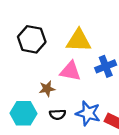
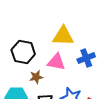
black hexagon: (32, 39) -> (23, 52), moved

